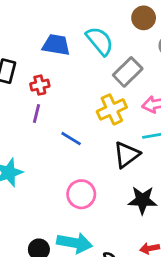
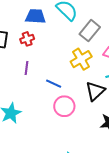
red cross: (40, 85) -> (27, 39), moved
pink circle: (81, 194) -> (64, 106), moved

